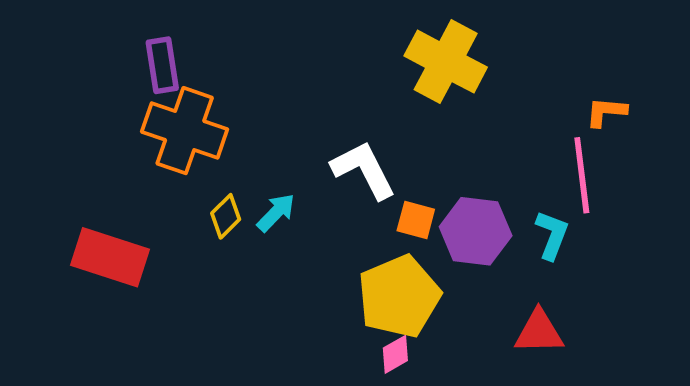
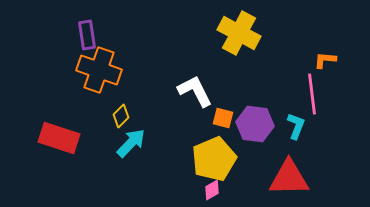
cyan arrow: (276, 213) -> (131, 143), moved, size x1.4
red triangle: (539, 332) -> (289, 178), size x1.5

